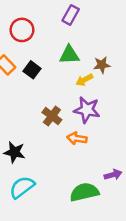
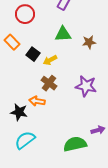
black square: (32, 70) -> (33, 54), moved
yellow arrow: (84, 80) -> (50, 60), moved
purple star: (87, 110) -> (86, 86), moved
orange arrow: (77, 138) -> (37, 101), moved

